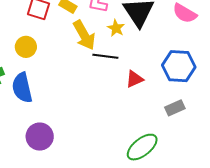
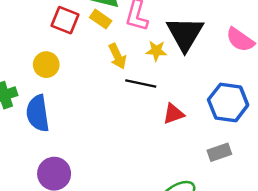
yellow star: (116, 28) -> (156, 51), turned -30
yellow arrow: (84, 35) -> (117, 56), size x0.7

